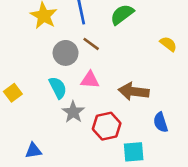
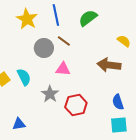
cyan semicircle: (58, 88) -> (24, 77), moved
brown arrow: (134, 91) -> (109, 65), moved
cyan square: (134, 152) -> (119, 125), moved

